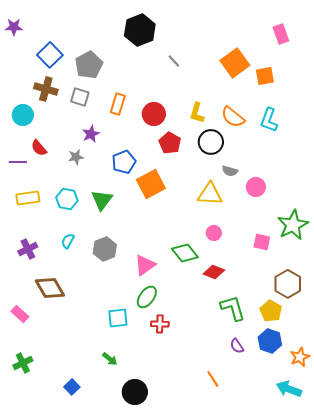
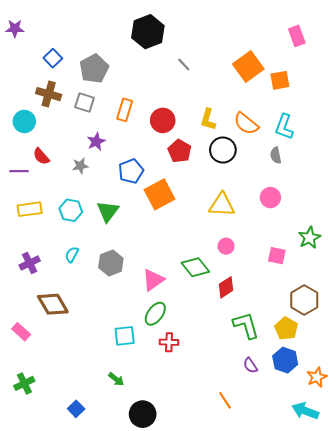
blue square: (50, 55) -> (53, 58), size x0.7
gray semicircle: (230, 171) -> (276, 155), moved, turned 63
green star: (293, 225) -> (309, 238), size x0.7
red diamond: (214, 272) -> (226, 287), turned -55

